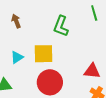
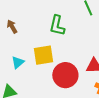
red circle: (50, 82) -> (65, 75), moved

